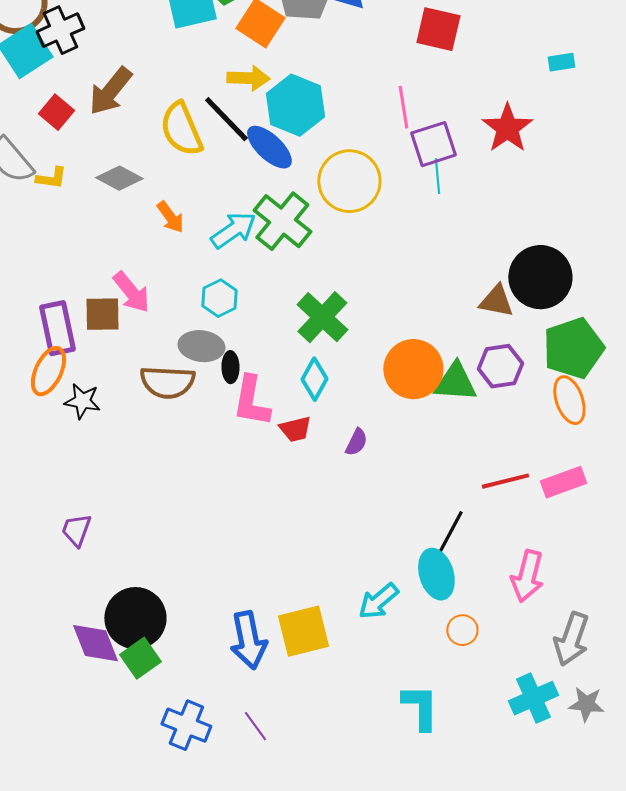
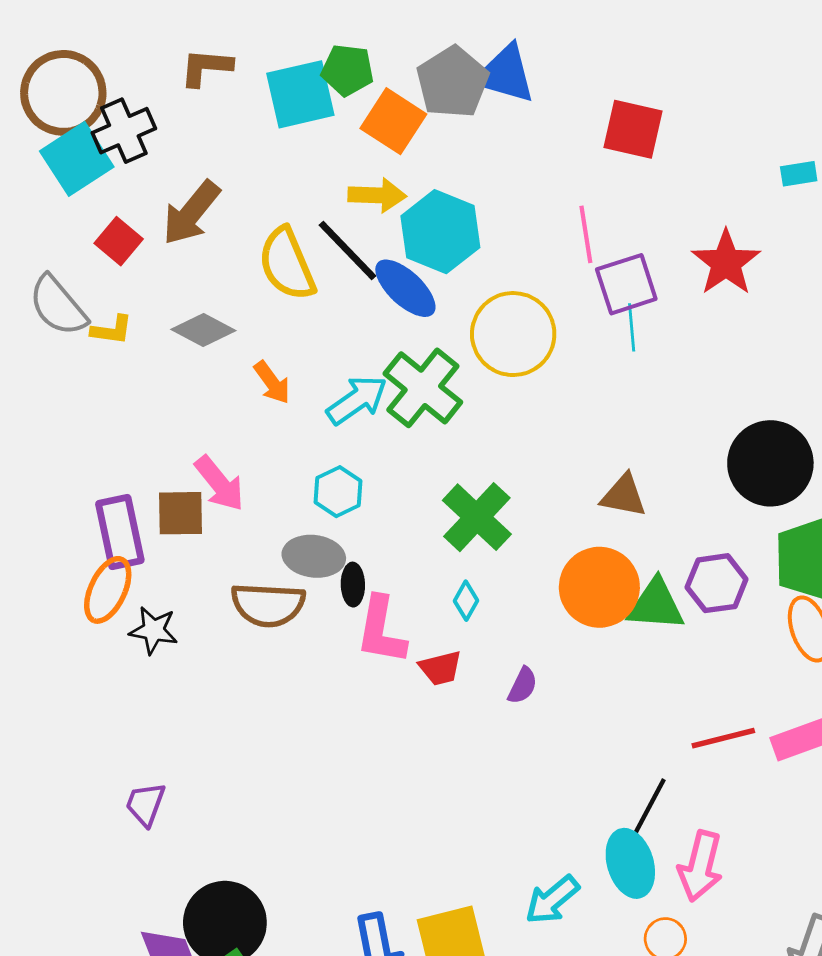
brown triangle: (496, 301) -> (624, 496), moved
cyan diamond: (314, 379) -> (466, 601), size x0.7
pink arrow: (527, 576) -> (700, 866), moved

